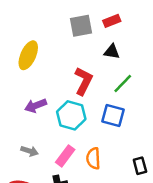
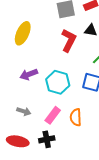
red L-shape: (83, 81) -> (69, 40), moved

